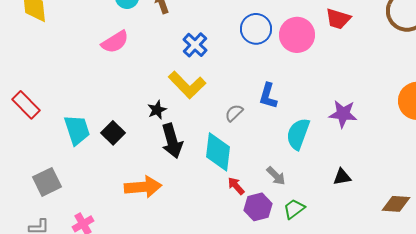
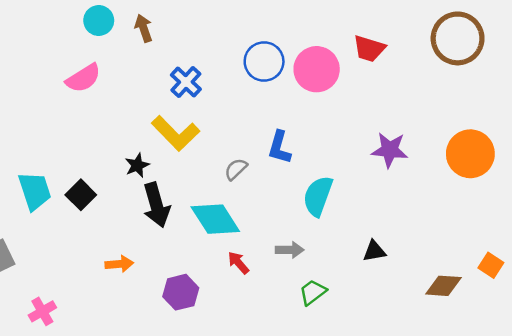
purple star: (343, 114) -> (390, 150), moved
cyan diamond: (218, 152) -> (215, 219), turned -39
gray arrow: (276, 176) -> (290, 250), turned -45
orange arrow: (143, 187) -> (119, 264), size x0.6
purple hexagon: (258, 207) -> (181, 292), moved

